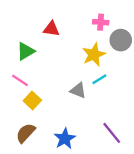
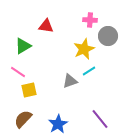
gray triangle: (78, 90) -> (70, 81), turned -42
yellow square: (32, 100) -> (29, 90), turned 35

